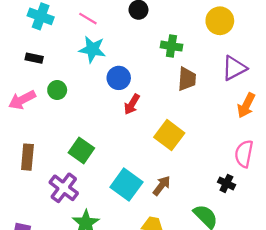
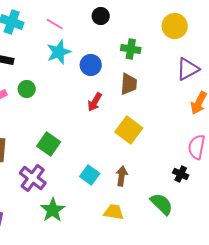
cyan star: (92, 49) -> (59, 52), turned -30
blue circle: (119, 78) -> (91, 65), moved
brown trapezoid: (187, 79) -> (129, 84), moved
cyan square: (126, 185) -> (90, 175), size x0.7
brown arrow: (162, 186) -> (122, 176), turned -30

